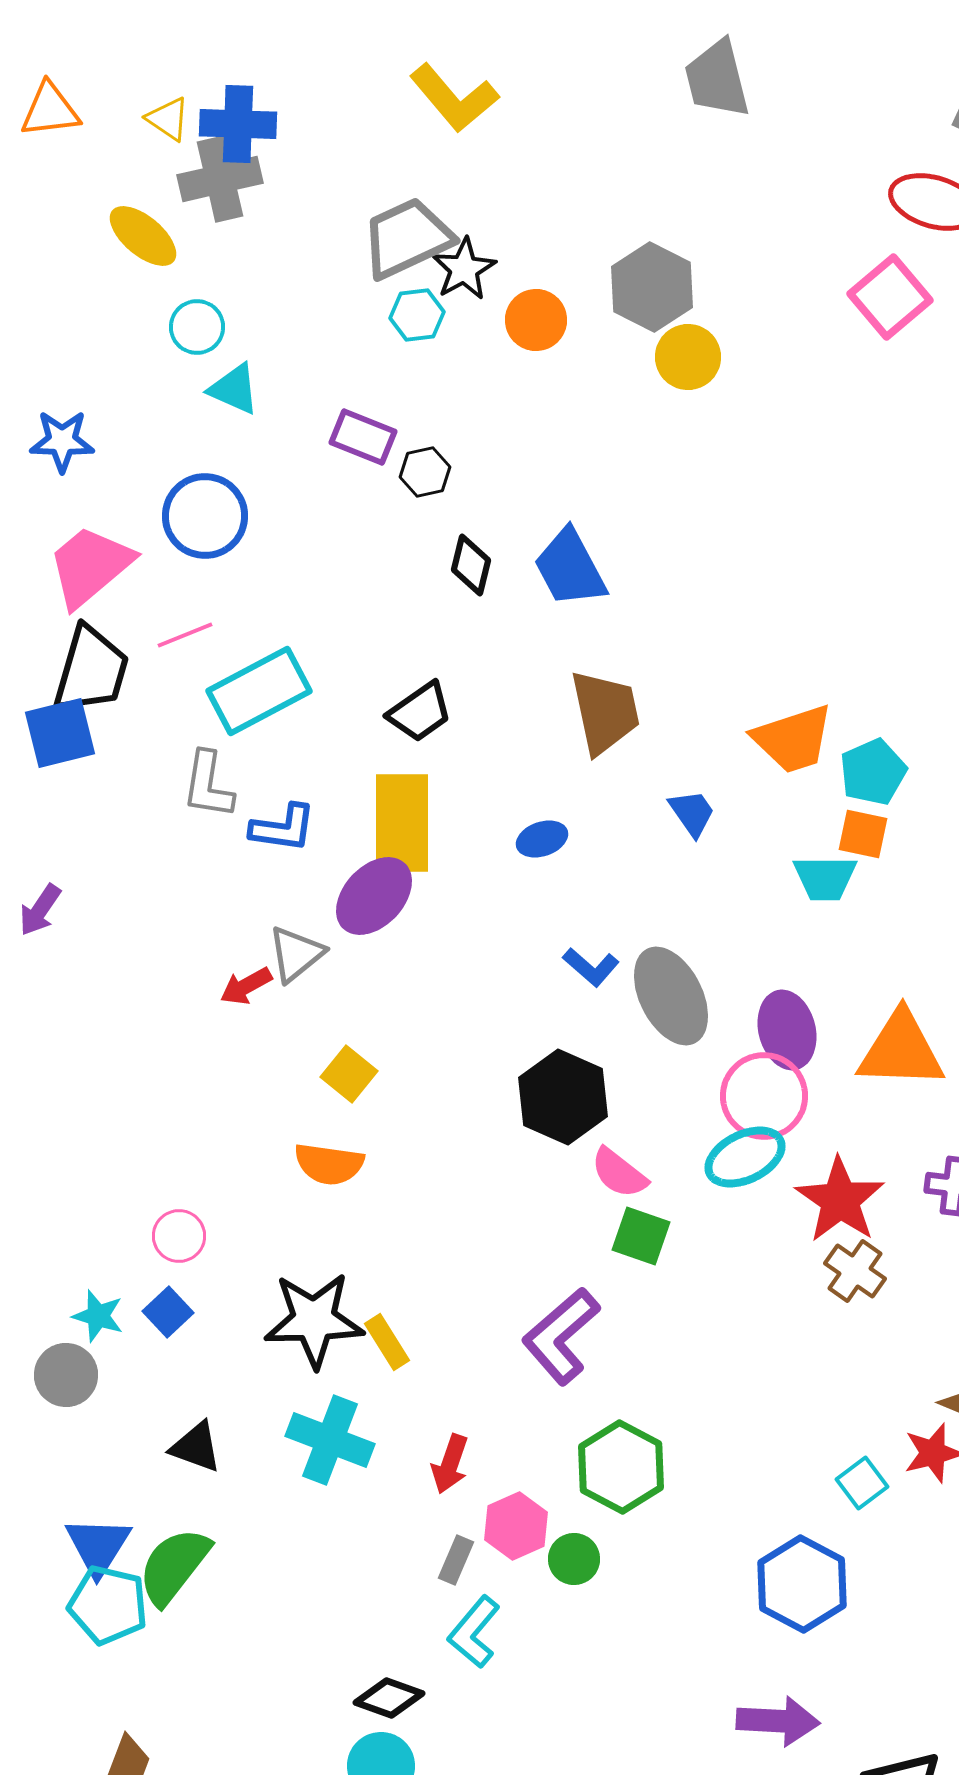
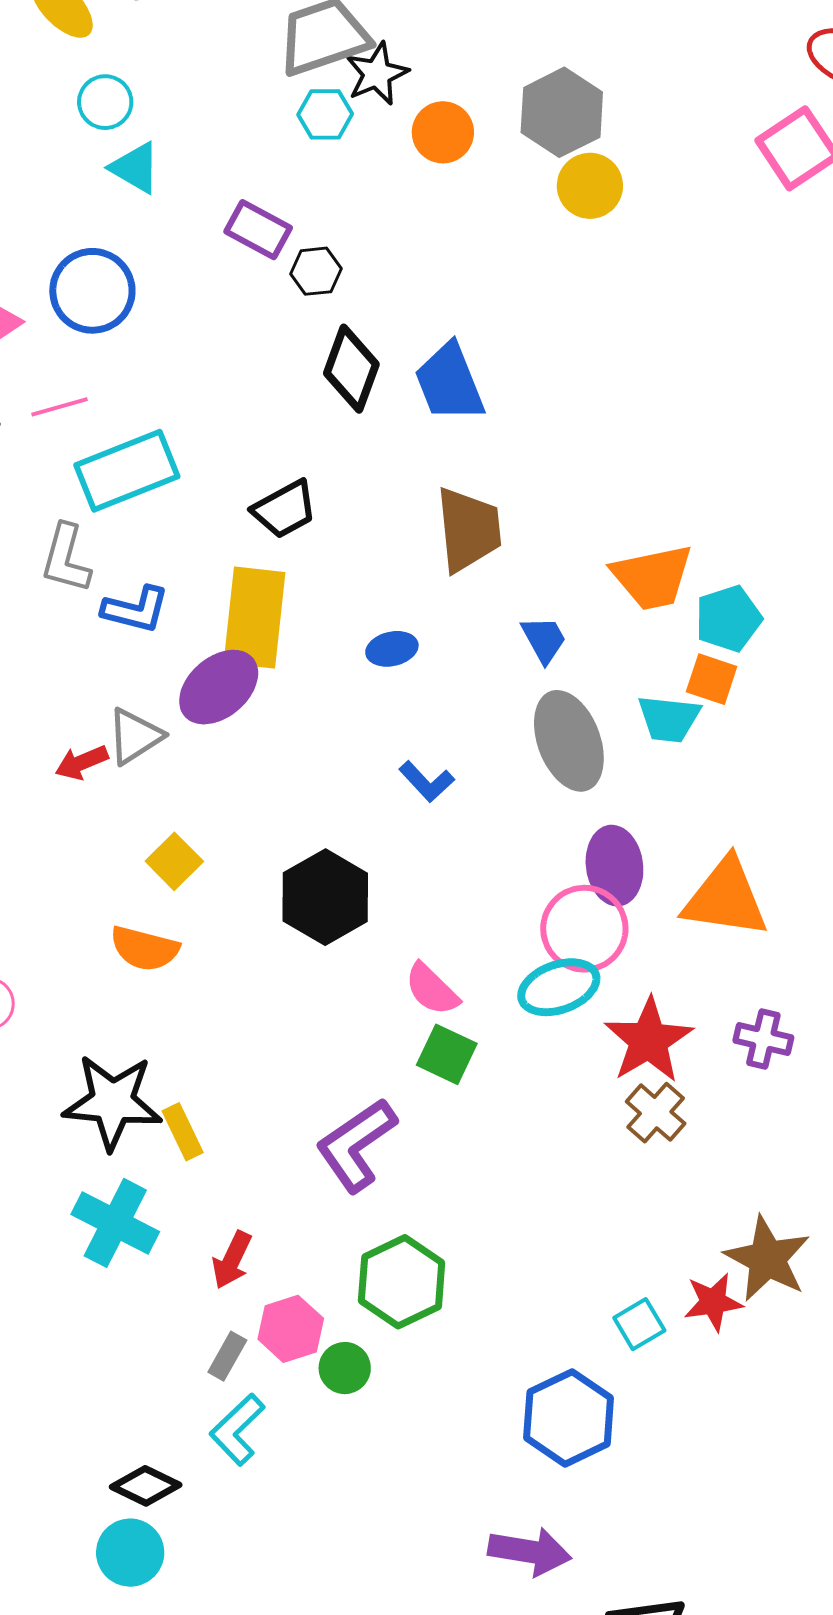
black diamond: (471, 565) -> (351, 369), size x1.4
gray ellipse: (671, 996) -> (569, 741), moved
black hexagon: (563, 1097) -> (325, 897), moved

